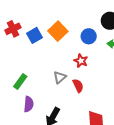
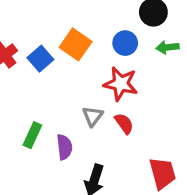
red star: (81, 61) -> (121, 84), size x1.5
purple semicircle: (29, 104) -> (64, 147), moved

